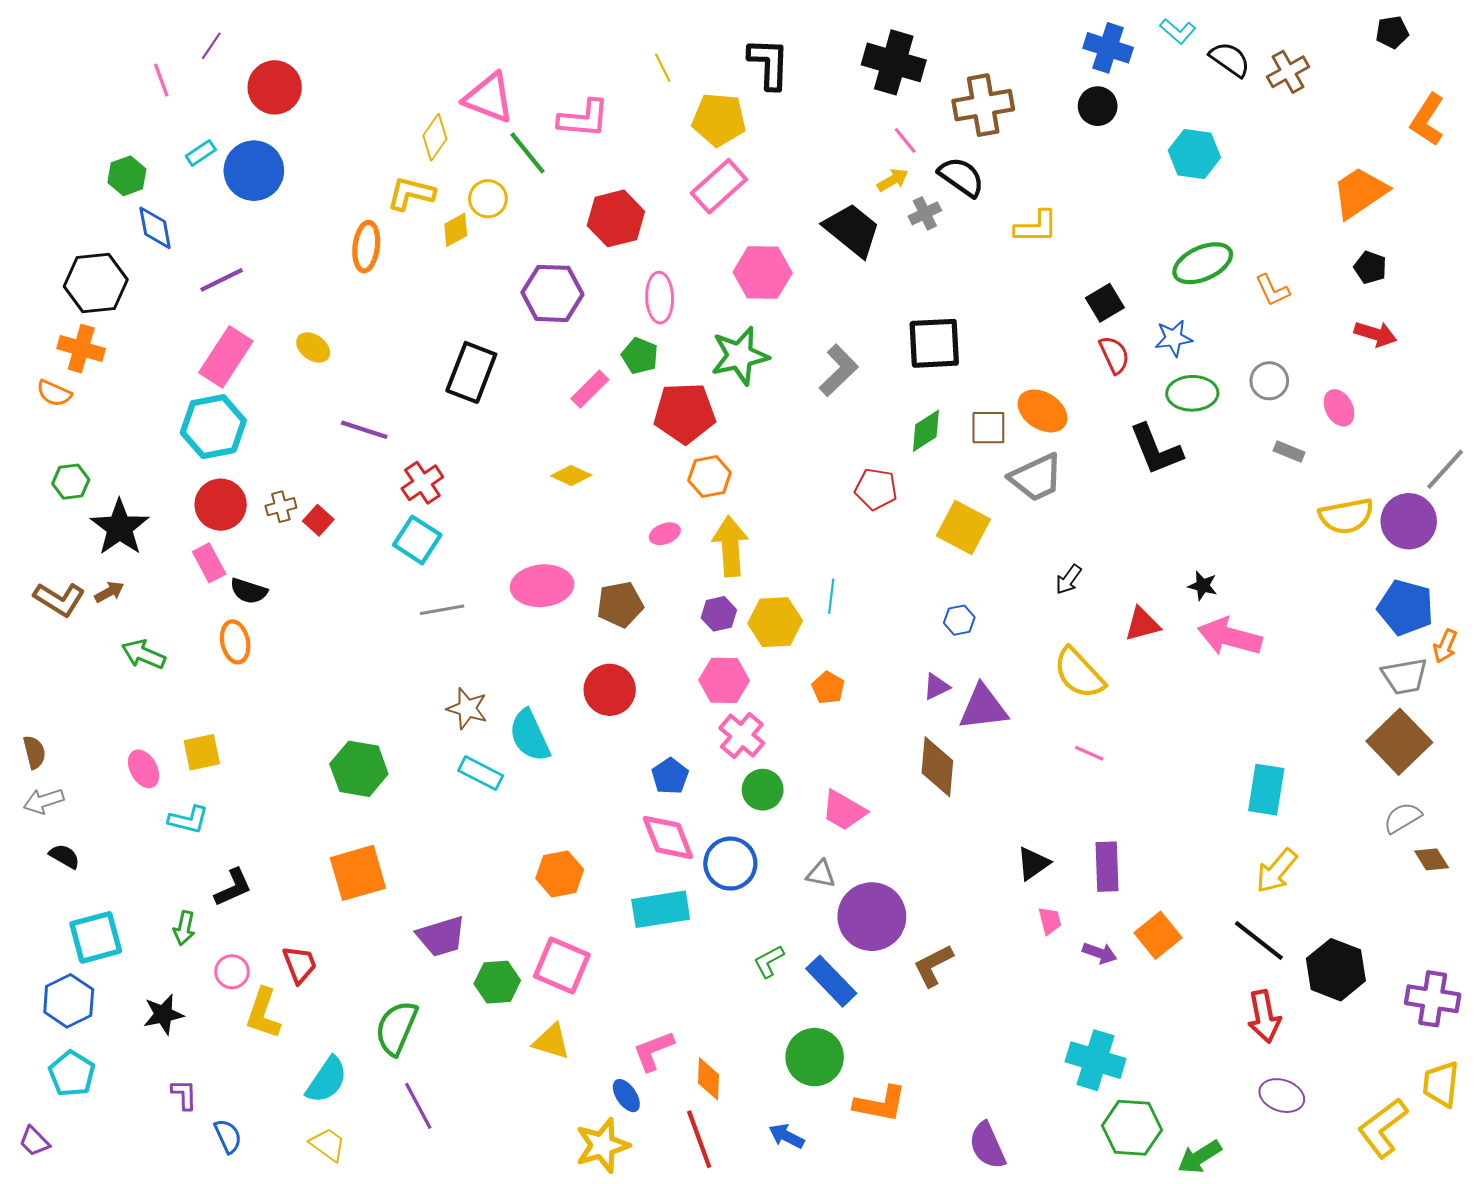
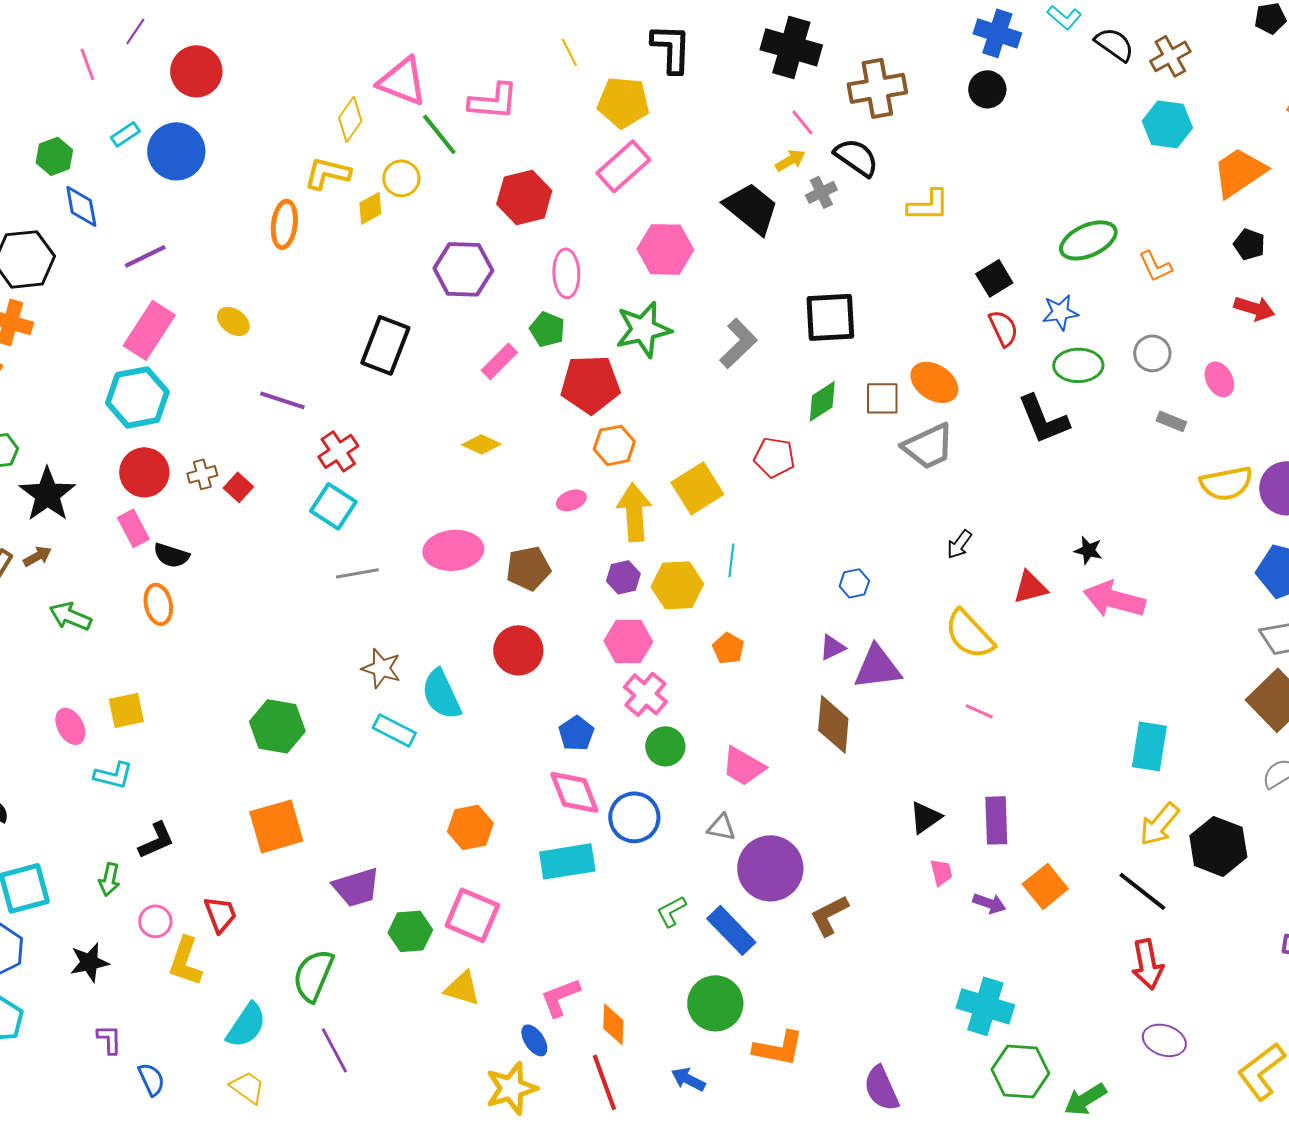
cyan hexagon: (1194, 154) -> (1167, 124), moved
yellow square: (963, 527) -> (697, 488), moved, turned 30
black hexagon: (1336, 970) -> (1218, 846), moved

